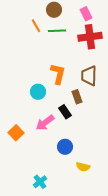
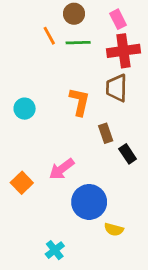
brown trapezoid: (89, 76) -> (117, 88), moved
cyan circle: (38, 92) -> (25, 109), moved
black rectangle: (65, 112) -> (128, 154), moved
blue circle: (65, 147) -> (89, 202), size x1.6

